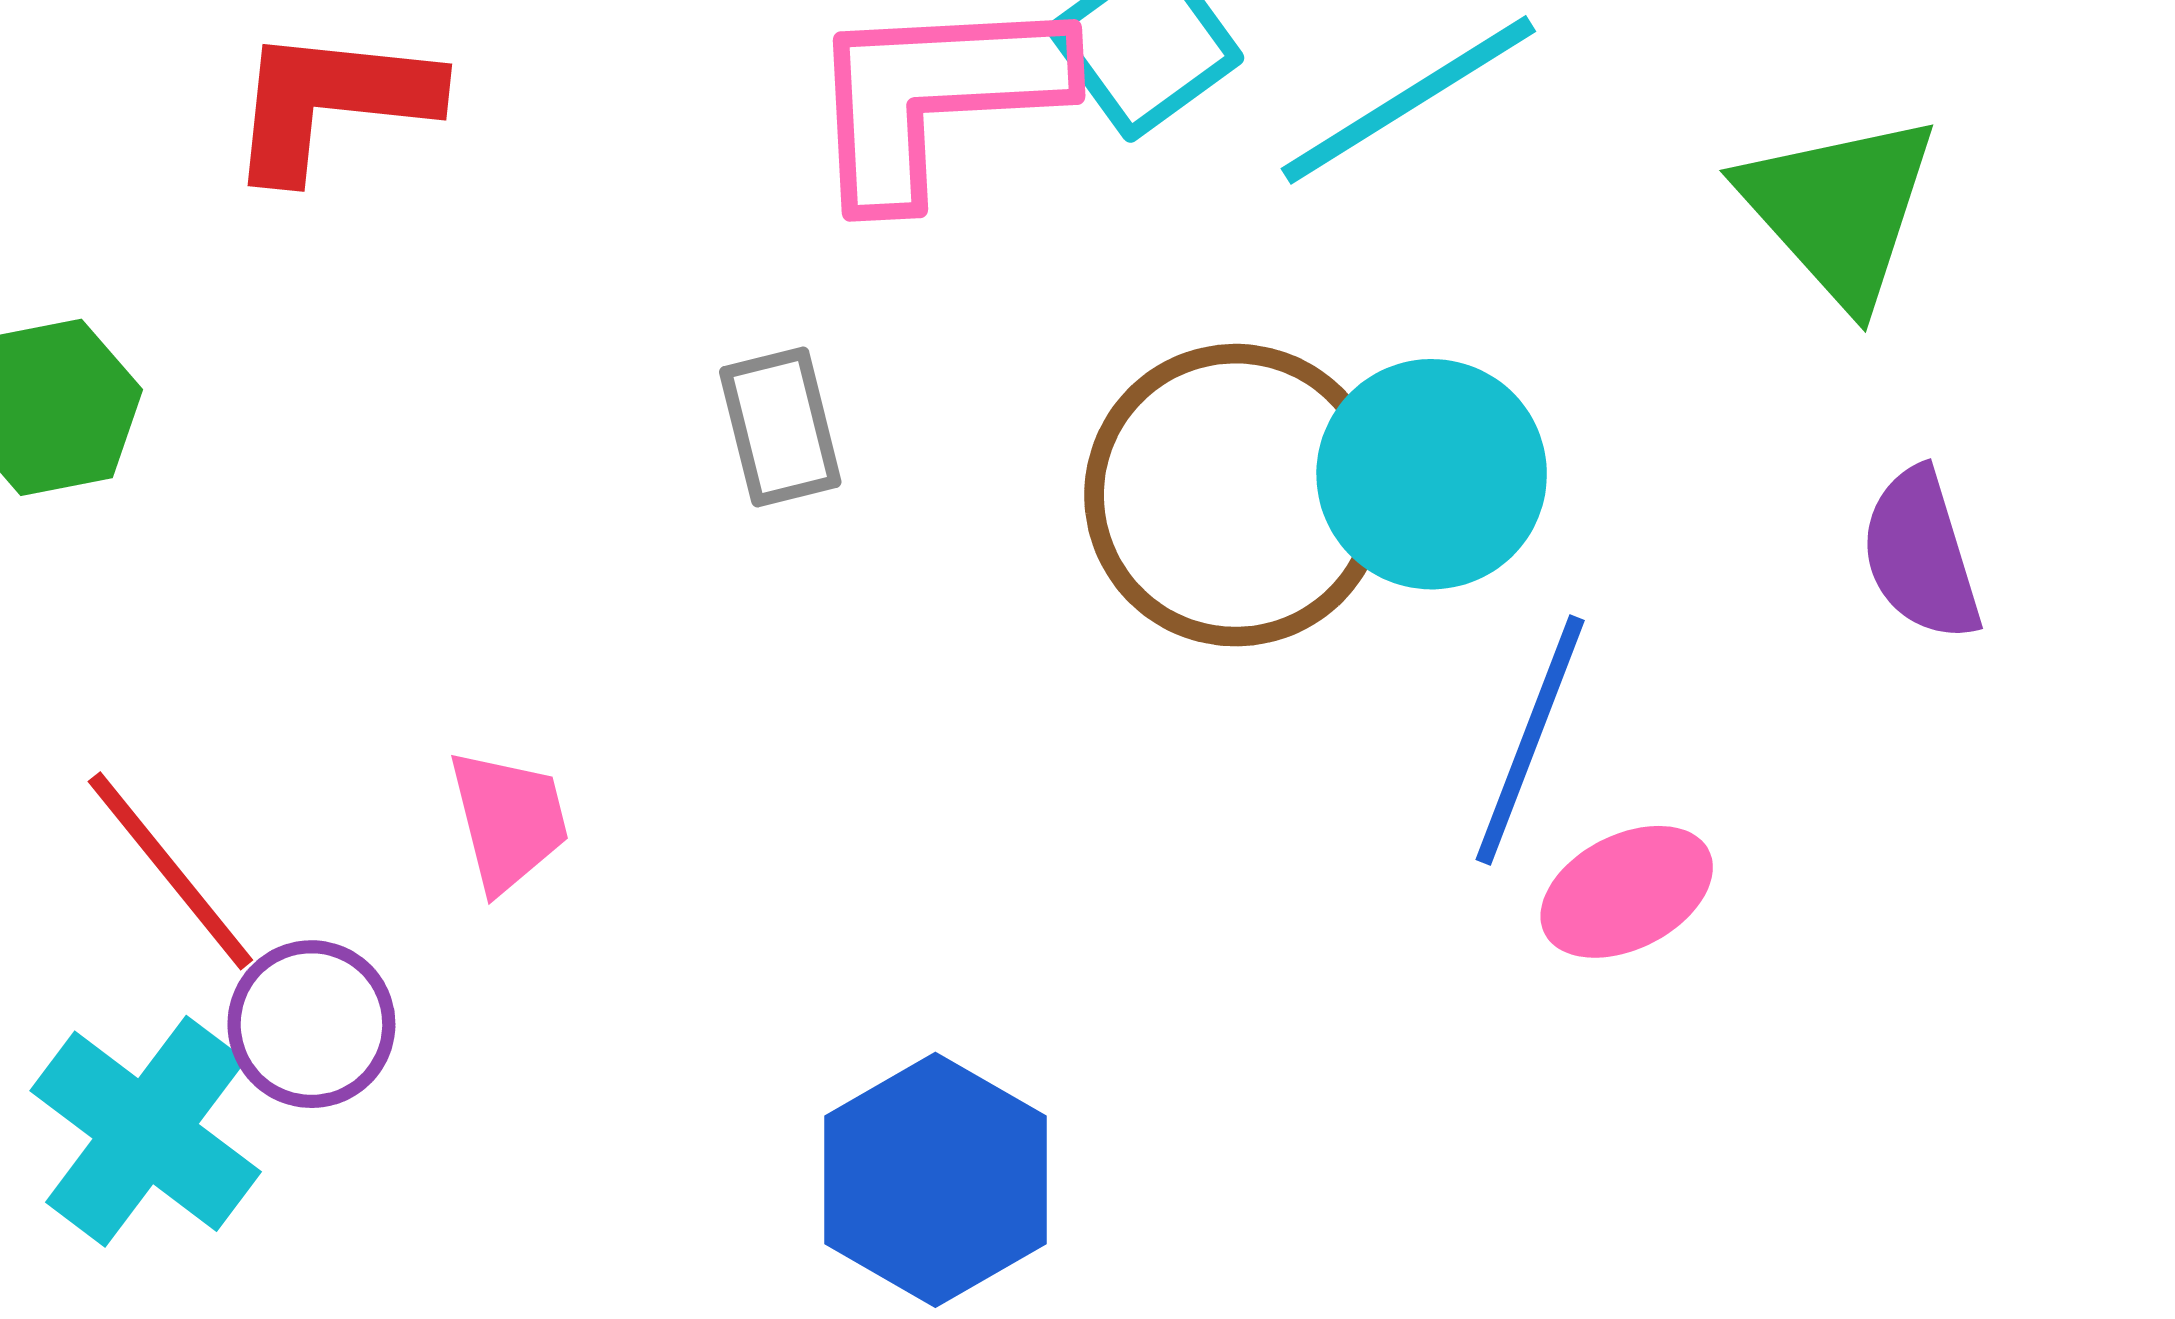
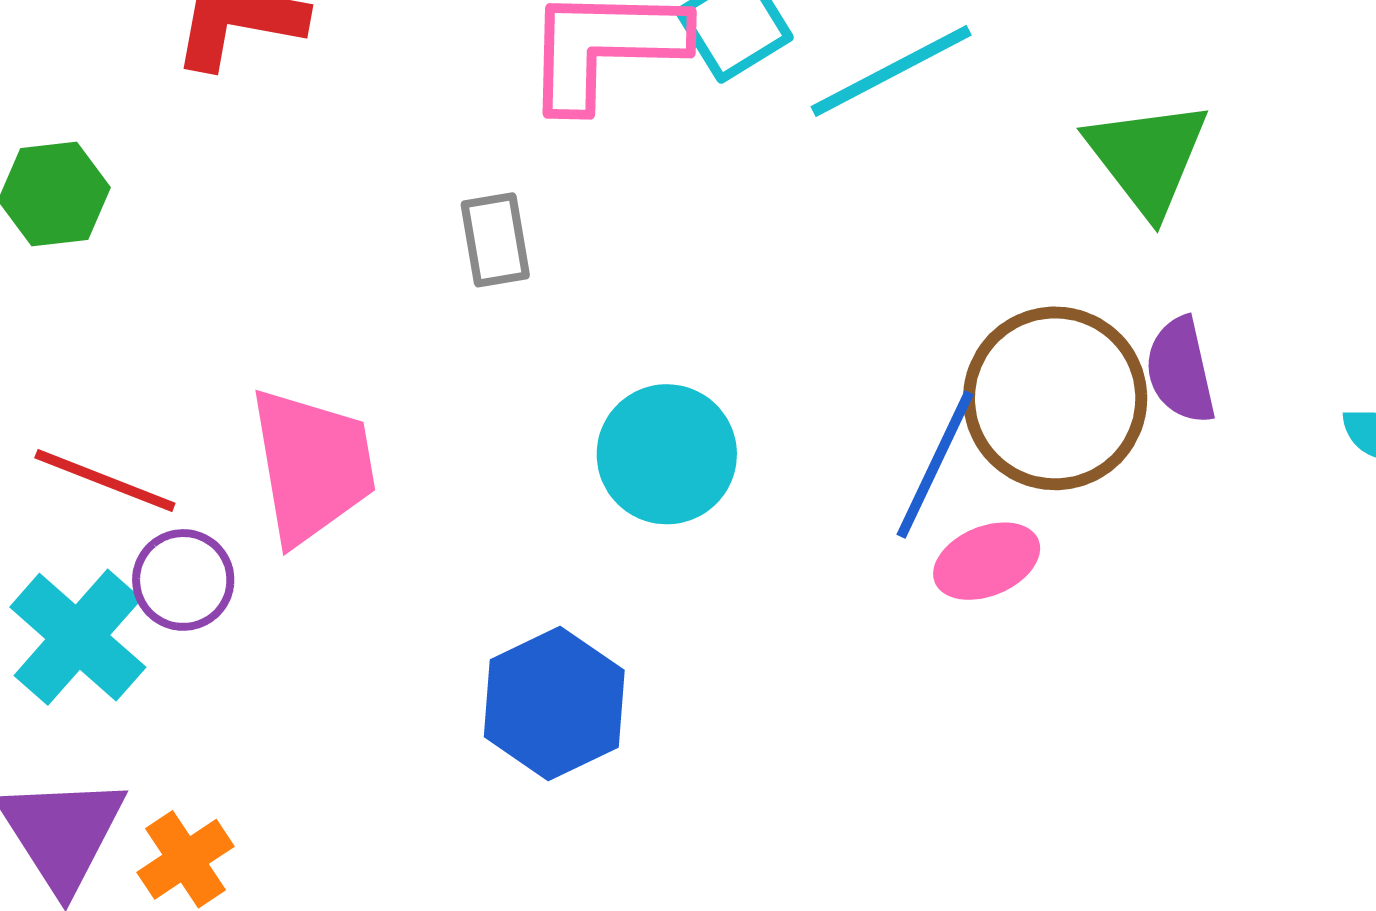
cyan circle: (1432, 474) -> (667, 454), moved
brown circle: (1236, 495) -> (1055, 398), moved
pink trapezoid: (509, 820) -> (312, 466), size x1.8
red line: (170, 871) -> (105, 480), turned -34

